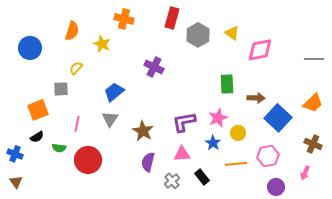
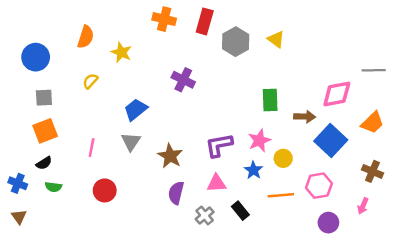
orange cross: (124, 19) -> (164, 19), moved
pink diamond: (260, 50) -> (337, 94), moved
gray square: (61, 89) -> (44, 98), moved
green semicircle: (59, 148) -> (53, 187), moved
red circle: (88, 160) -> (105, 190), size x0.7

